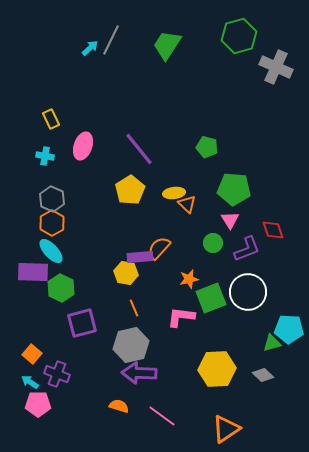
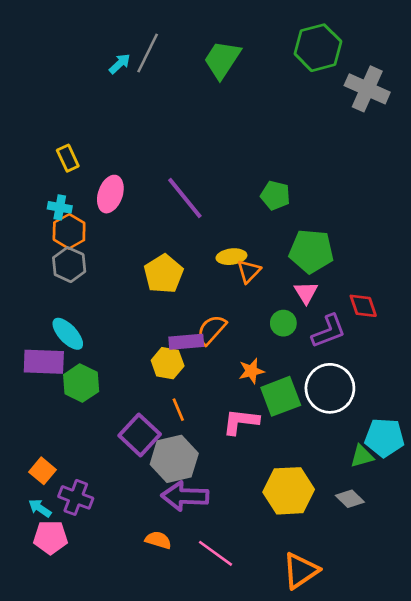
yellow pentagon: (130, 190) -> (164, 274), moved
orange triangle: (187, 204) -> (249, 271), turned 30
orange hexagon: (52, 223) -> (69, 231), moved
purple square: (82, 323) -> (140, 435), moved, turned -32

